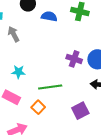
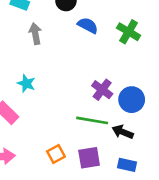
green line: (50, 87) -> (92, 120), moved
orange square: (38, 107) -> (56, 154), moved

